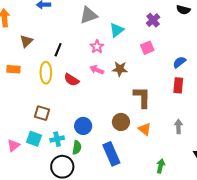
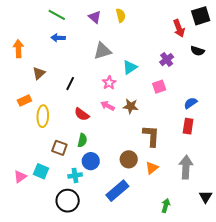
orange rectangle: (13, 69) -> (24, 101), turned -32
yellow ellipse: (46, 73) -> (43, 116), moved
brown square: (42, 113) -> (59, 148), moved
gray arrow: (178, 126) -> (186, 167), size x1.6
orange triangle: (145, 129) -> (152, 168), turned 40
cyan cross: (57, 139) -> (75, 175), moved
green semicircle: (77, 148) -> (82, 140), moved
blue rectangle: (111, 154) -> (117, 191), turned 70

